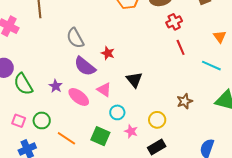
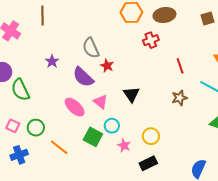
red cross: (174, 22) -> (151, 40), moved
gray semicircle: (75, 38) -> (91, 48), moved
purple star: (56, 86) -> (52, 61), moved
brown star: (185, 101) -> (179, 98), moved
green square: (100, 136) -> (93, 137), moved

